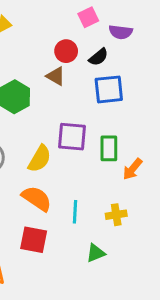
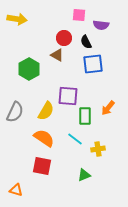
pink square: (88, 17) -> (79, 15), turned 32
black semicircle: (99, 57) -> (86, 42), turned 104
green rectangle: (109, 148) -> (85, 116), moved
orange arrow: (132, 169) -> (108, 108), moved
cyan line: (75, 212) -> (75, 139), moved, turned -56

